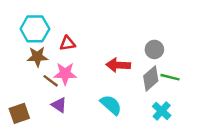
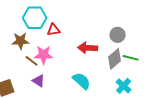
cyan hexagon: (35, 29) -> (35, 18), moved
red triangle: (68, 43) -> (54, 30), moved

